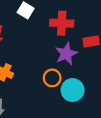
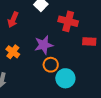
purple star: (66, 54) -> (44, 45), moved

